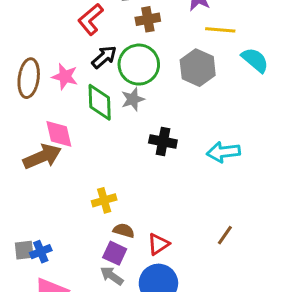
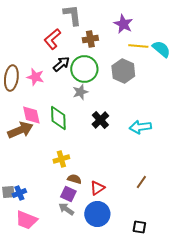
cyan semicircle: (255, 60) -> (161, 49), moved
green diamond: (100, 102) -> (58, 118), moved
black cross: (163, 141) -> (100, 120), turned 36

